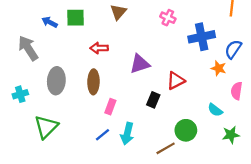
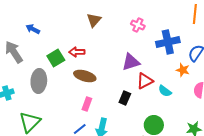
green square: (75, 18) -> (56, 58), moved, turned -30
purple triangle: (140, 64) -> (131, 62), moved
brown ellipse: (93, 82) -> (85, 76), moved, turned -75
cyan semicircle: (215, 110) -> (165, 91), moved

